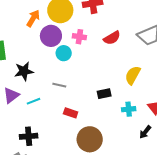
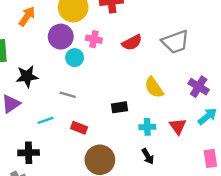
orange arrow: (33, 18) -> (27, 16), moved
yellow semicircle: (133, 75) -> (154, 87), turned -66
cyan line: (33, 101) -> (45, 120), moved
black arrow: (145, 132) -> (148, 156), moved, turned -72

